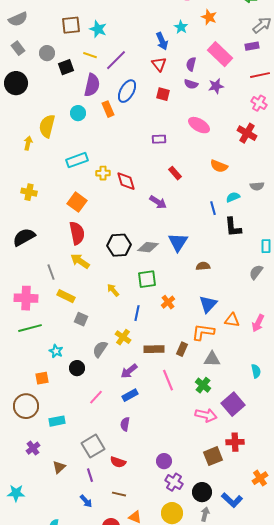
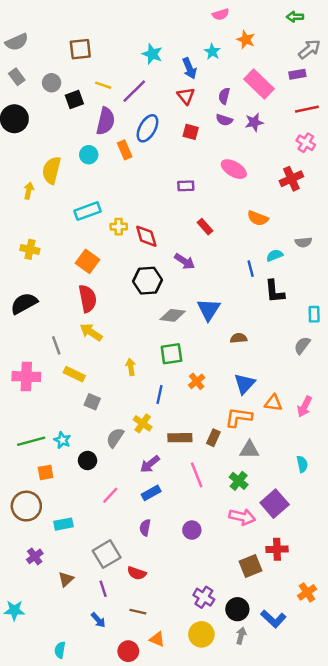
cyan star: (98, 29) -> (152, 54), moved
red cross: (247, 133) -> (291, 179), turned 36
black hexagon: (119, 245) -> (147, 281), moved
yellow arrow: (113, 290) -> (131, 367), turned 32
green line: (30, 328) -> (31, 441), moved
purple circle: (164, 461) -> (192, 530), moved

